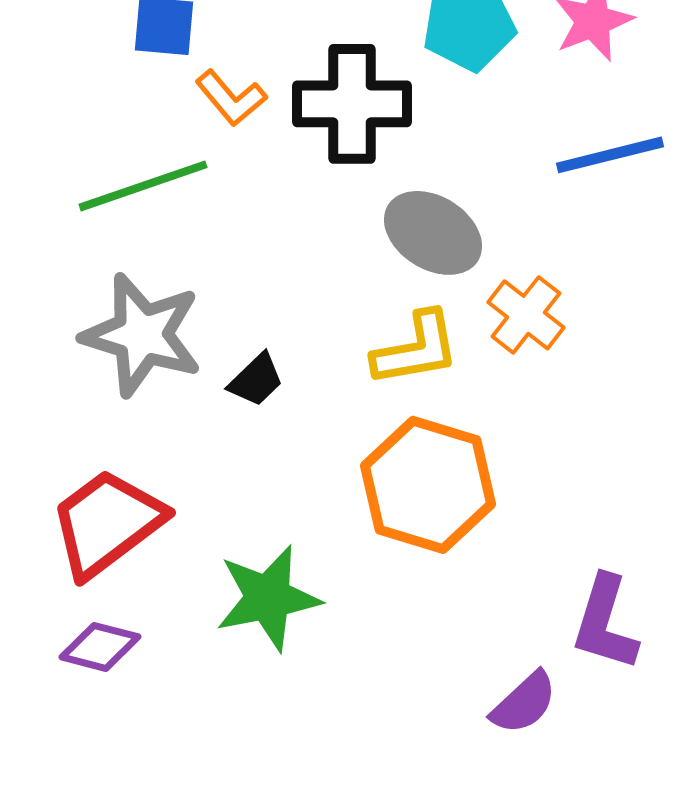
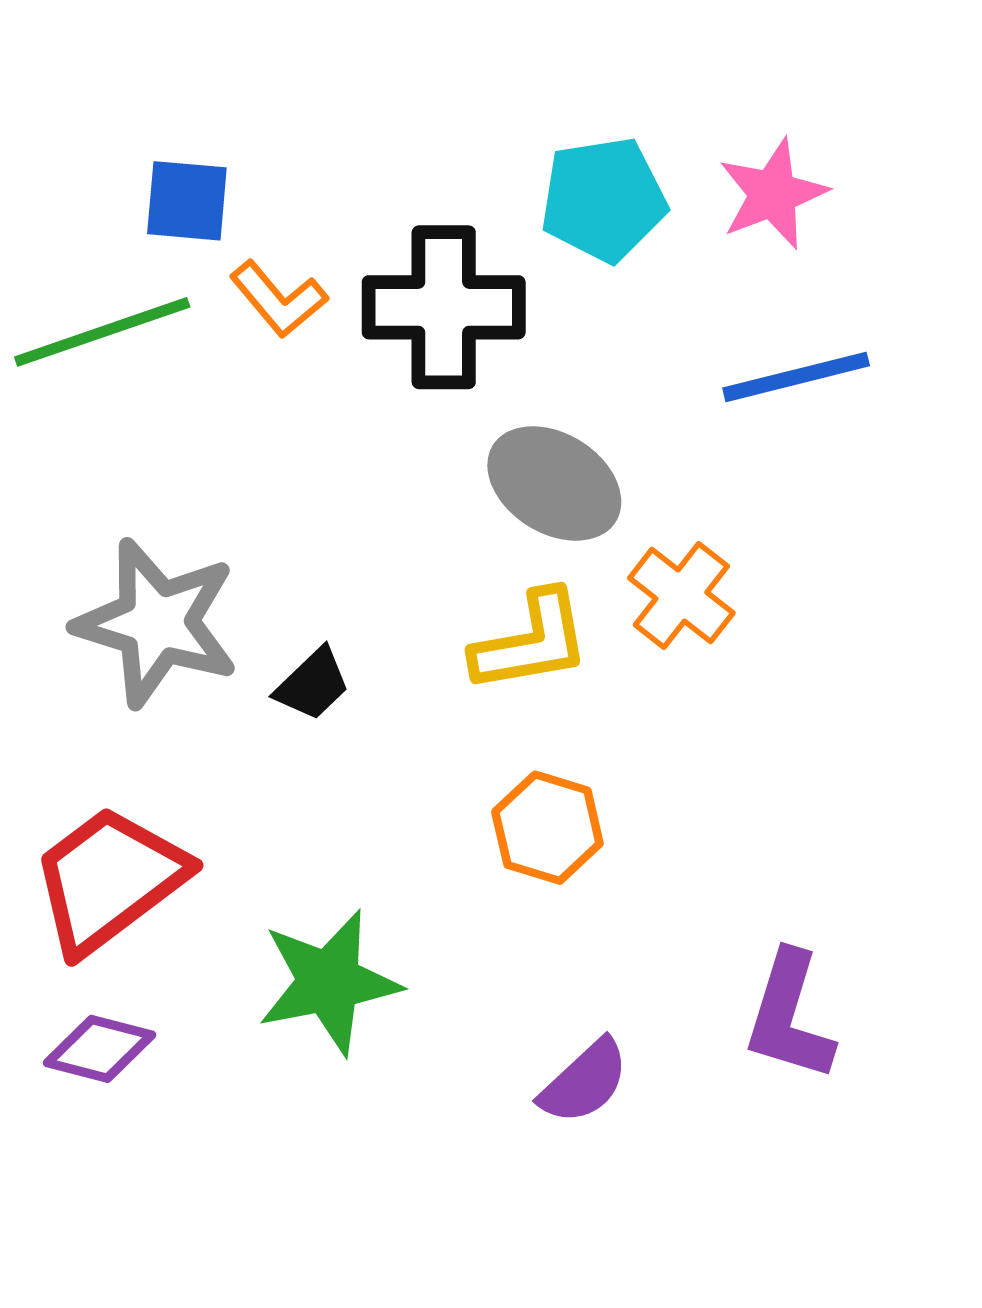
green line: (143, 186) -> (102, 332), moved
orange hexagon: (428, 485) -> (547, 828), size x0.6
purple semicircle: (524, 703) -> (584, 1082), moved

